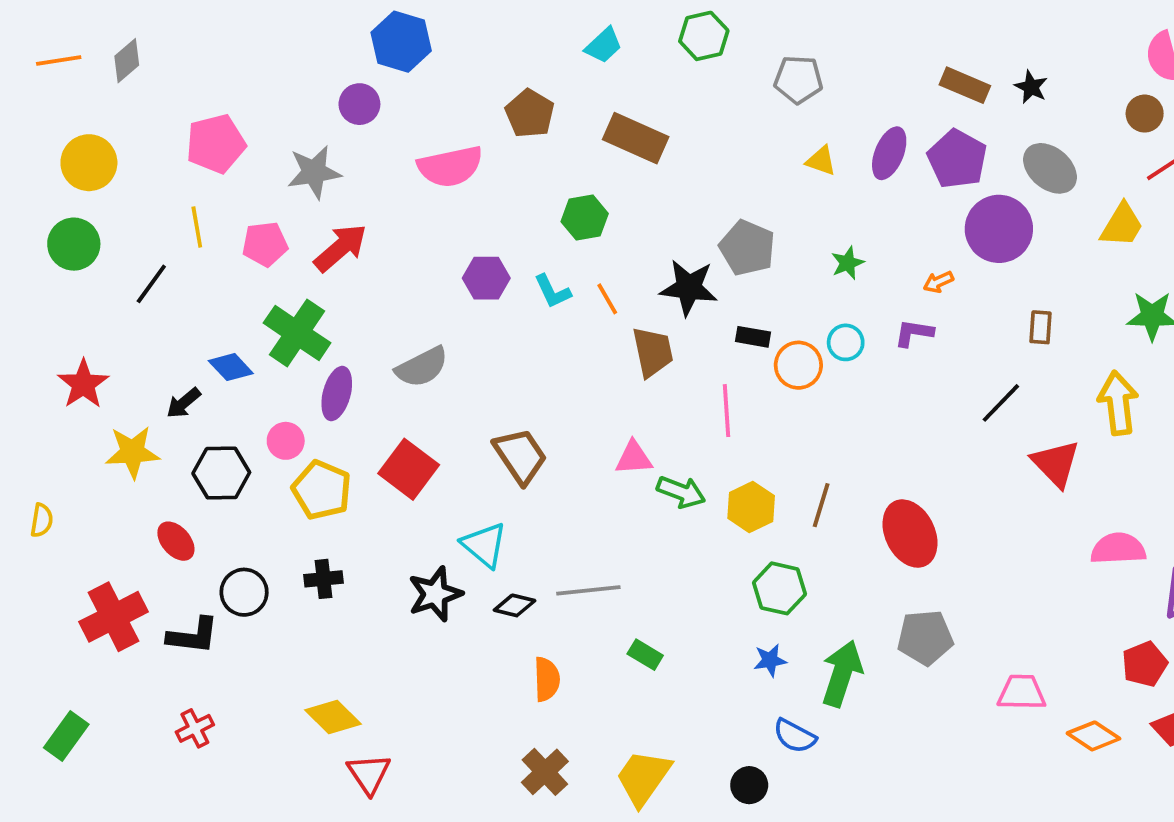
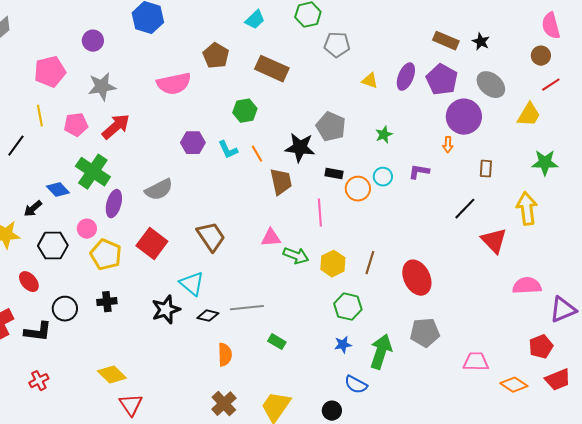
gray pentagon: (798, 79) -> (337, 45), moved
purple circle: (359, 104) -> (93, 41), moved
orange arrow: (938, 282) -> (448, 145), moved, turned -63

